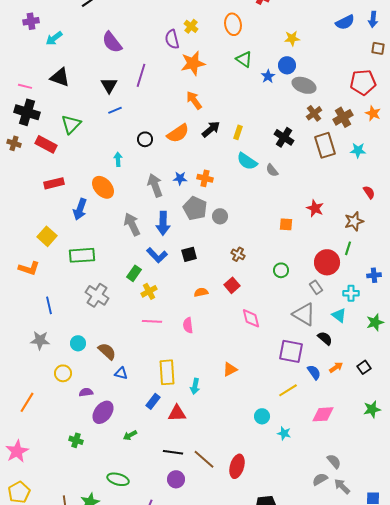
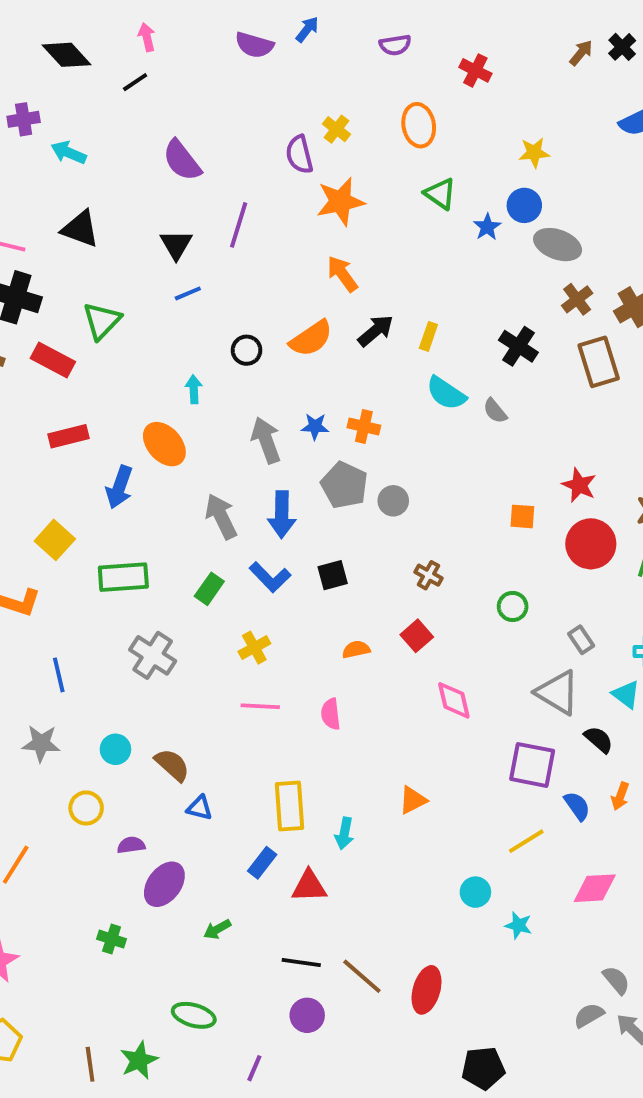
cyan arrow: (54, 38) -> (69, 153), turned 60
red circle: (327, 262) -> (591, 544), moved
green rectangle: (134, 273) -> (209, 589), moved
orange arrow: (336, 367) -> (620, 796), turned 144

